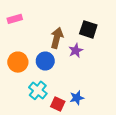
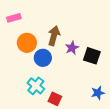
black square: (88, 29) -> (92, 56), moved
orange circle: (18, 62) -> (27, 43), moved
blue star: (77, 98) -> (98, 93), moved

